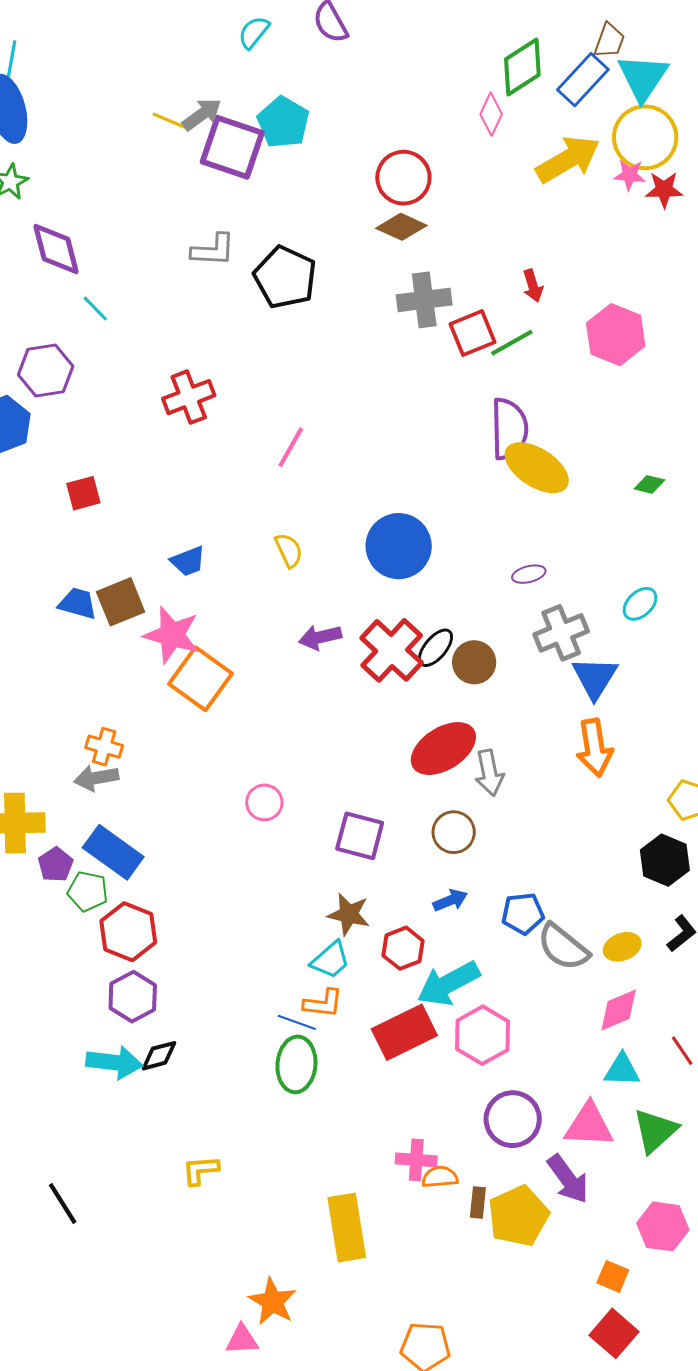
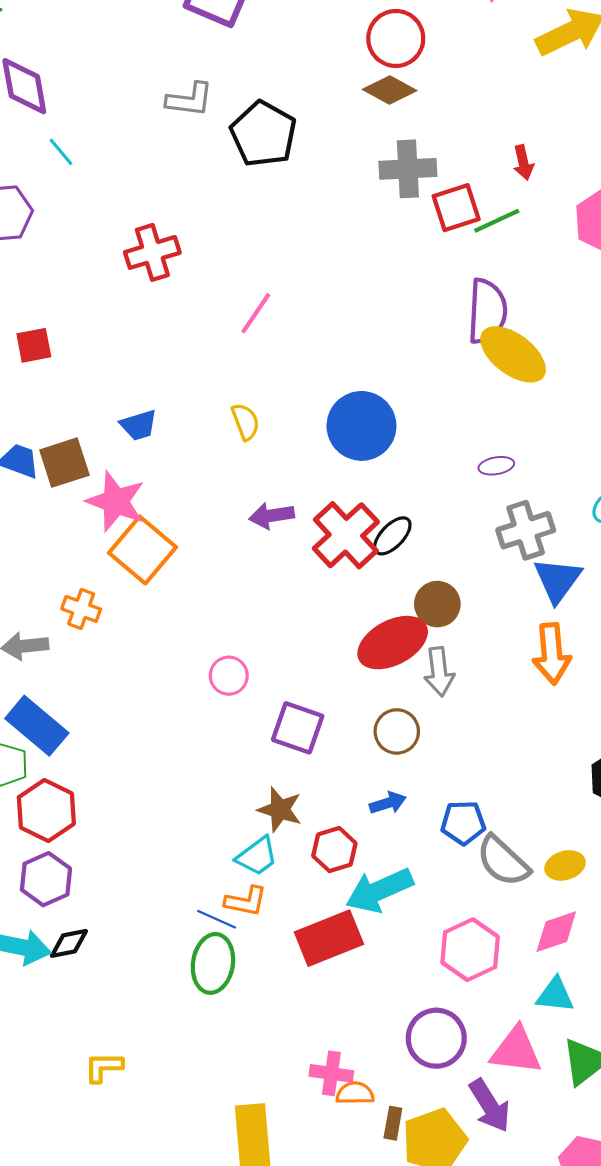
brown circle: (474, 662) -> (437, 604), moved
orange cross: (104, 747) -> (81, 609), moved
pink circle: (264, 802) -> (229, 676), moved
pink hexagon: (482, 1035) -> (470, 950), moved

